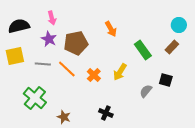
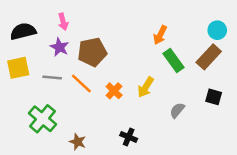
orange arrow: (111, 29) -> (160, 35), moved, turned 56
brown rectangle: (172, 47) -> (209, 57), size x1.5
black square: (166, 80) -> (214, 97), moved

